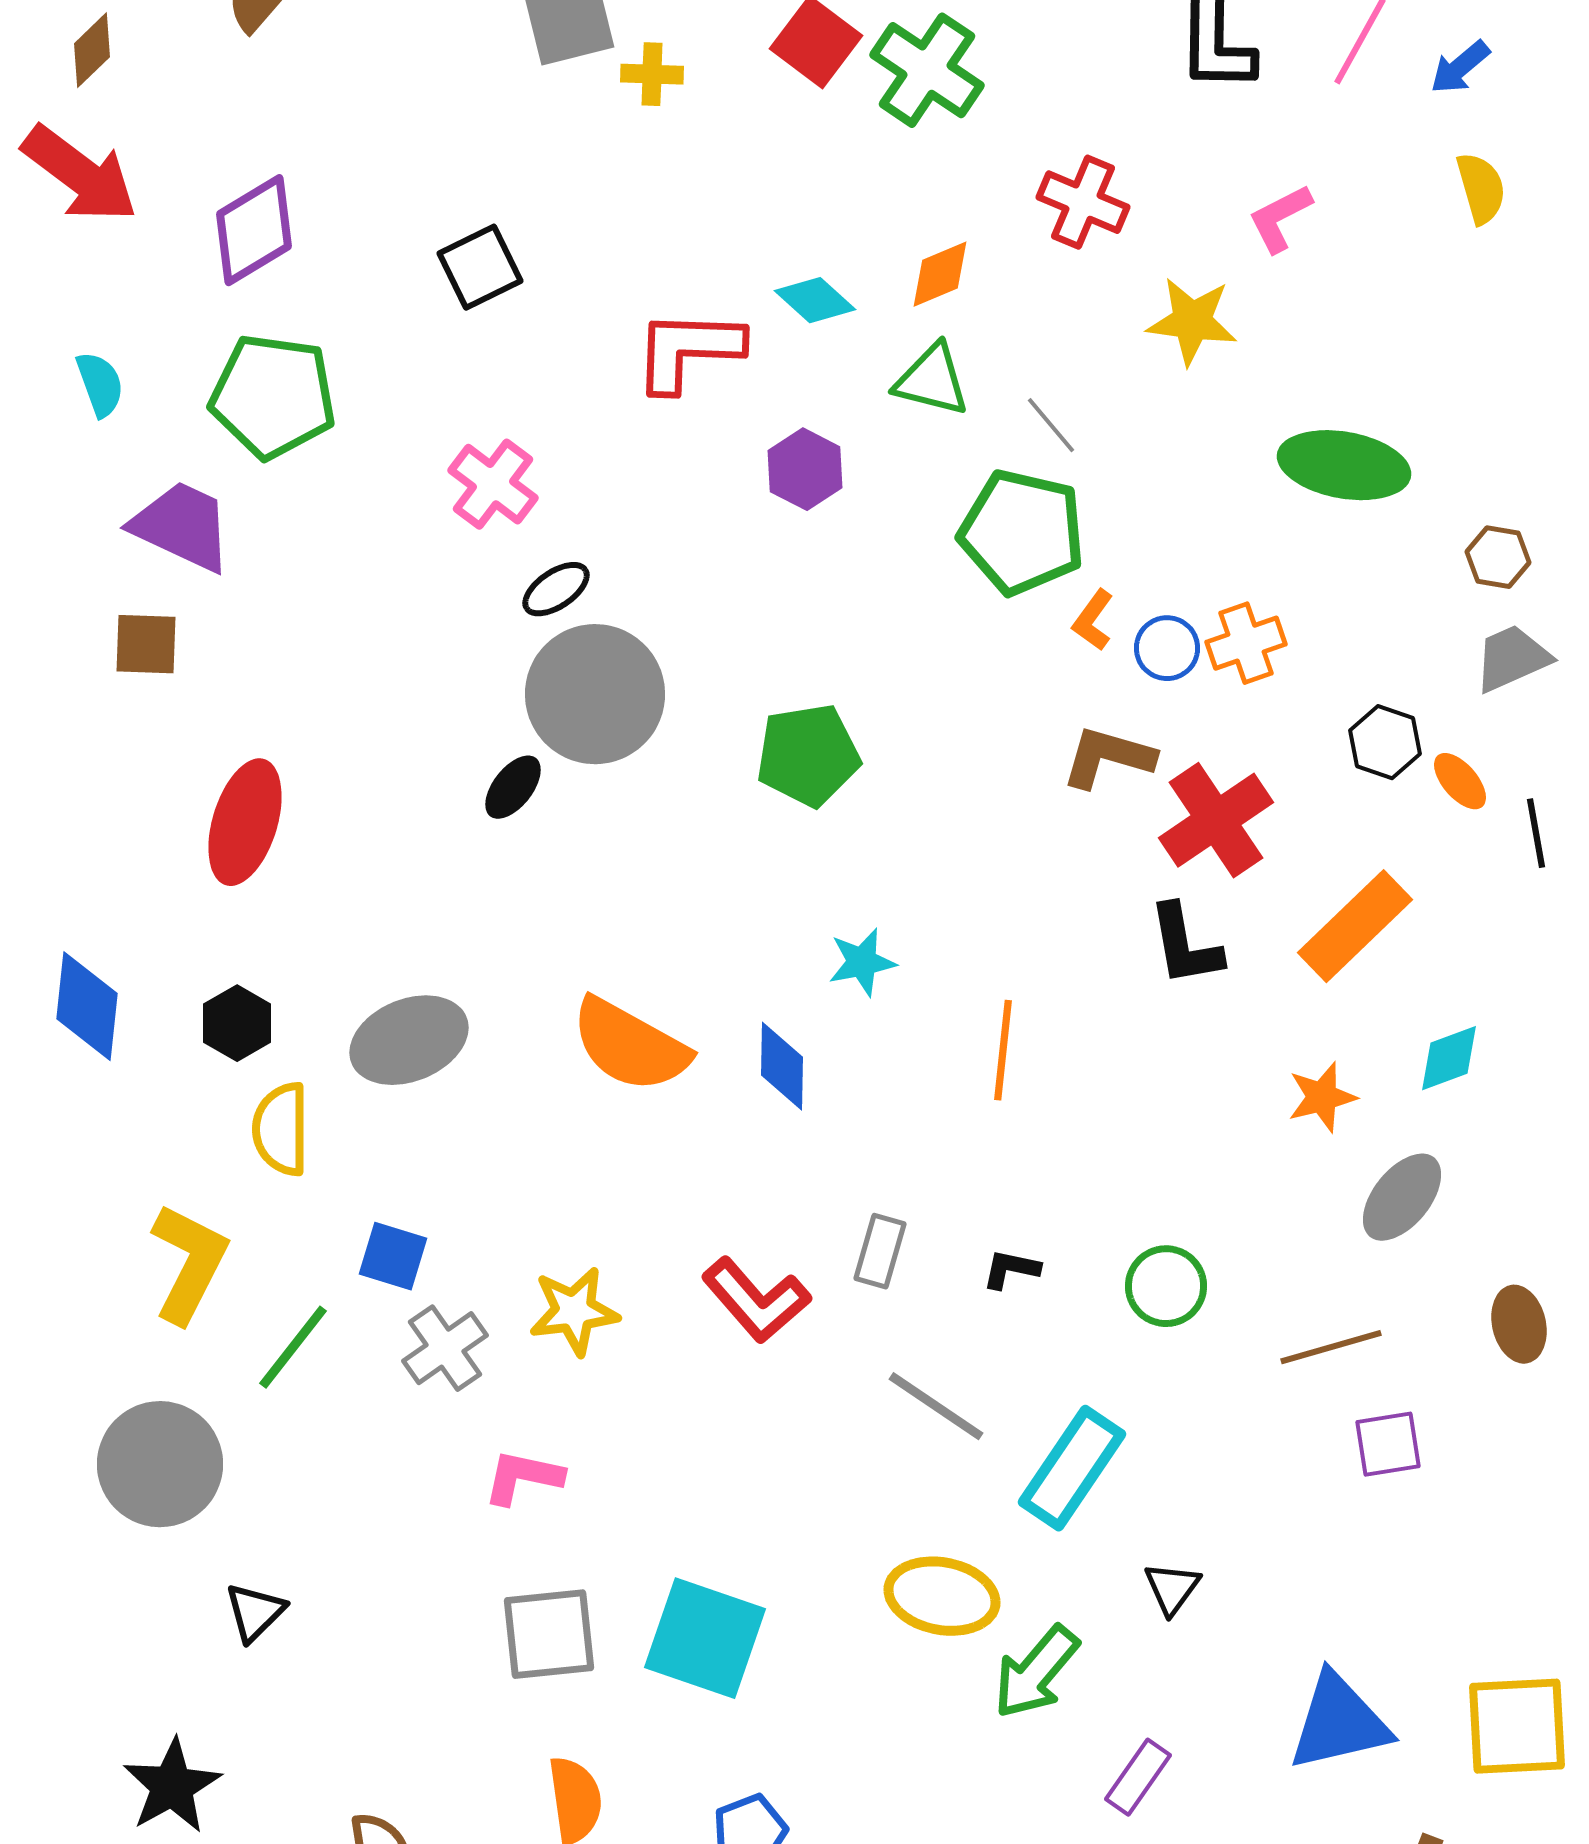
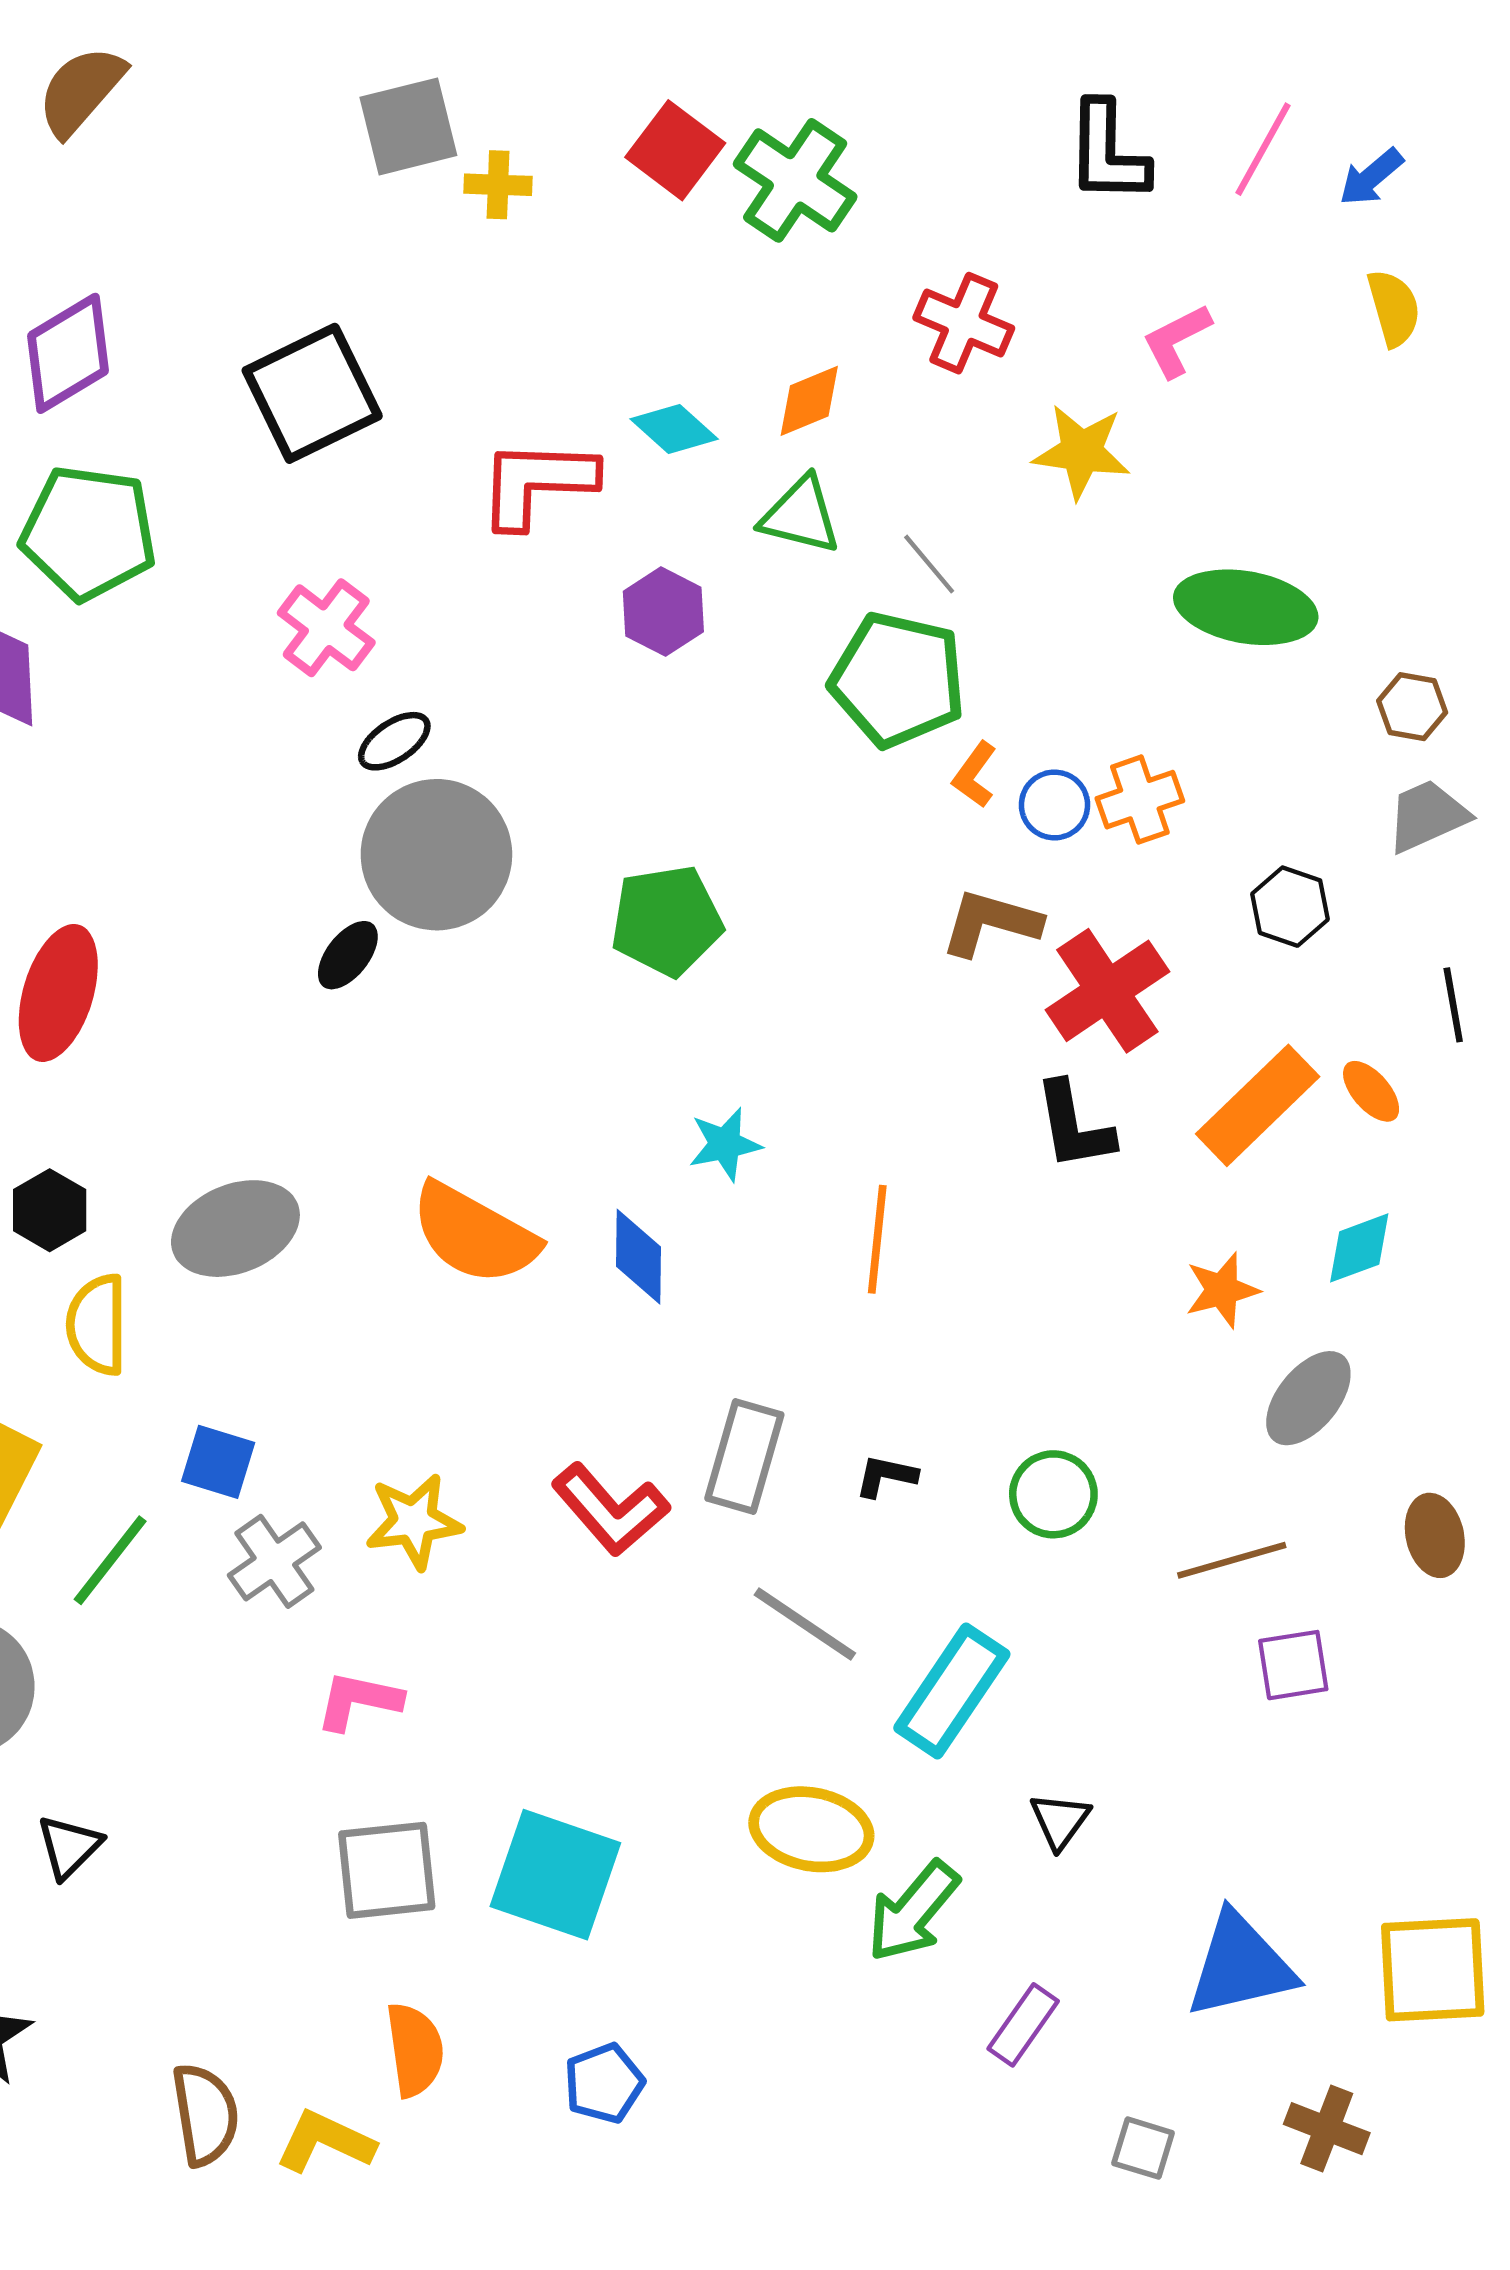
black square: (480, 267) -> (312, 393), size x1.5
orange ellipse: (1460, 781) -> (1371, 1091), moved
gray rectangle: (880, 1251) -> (744, 1457), size x1.4

